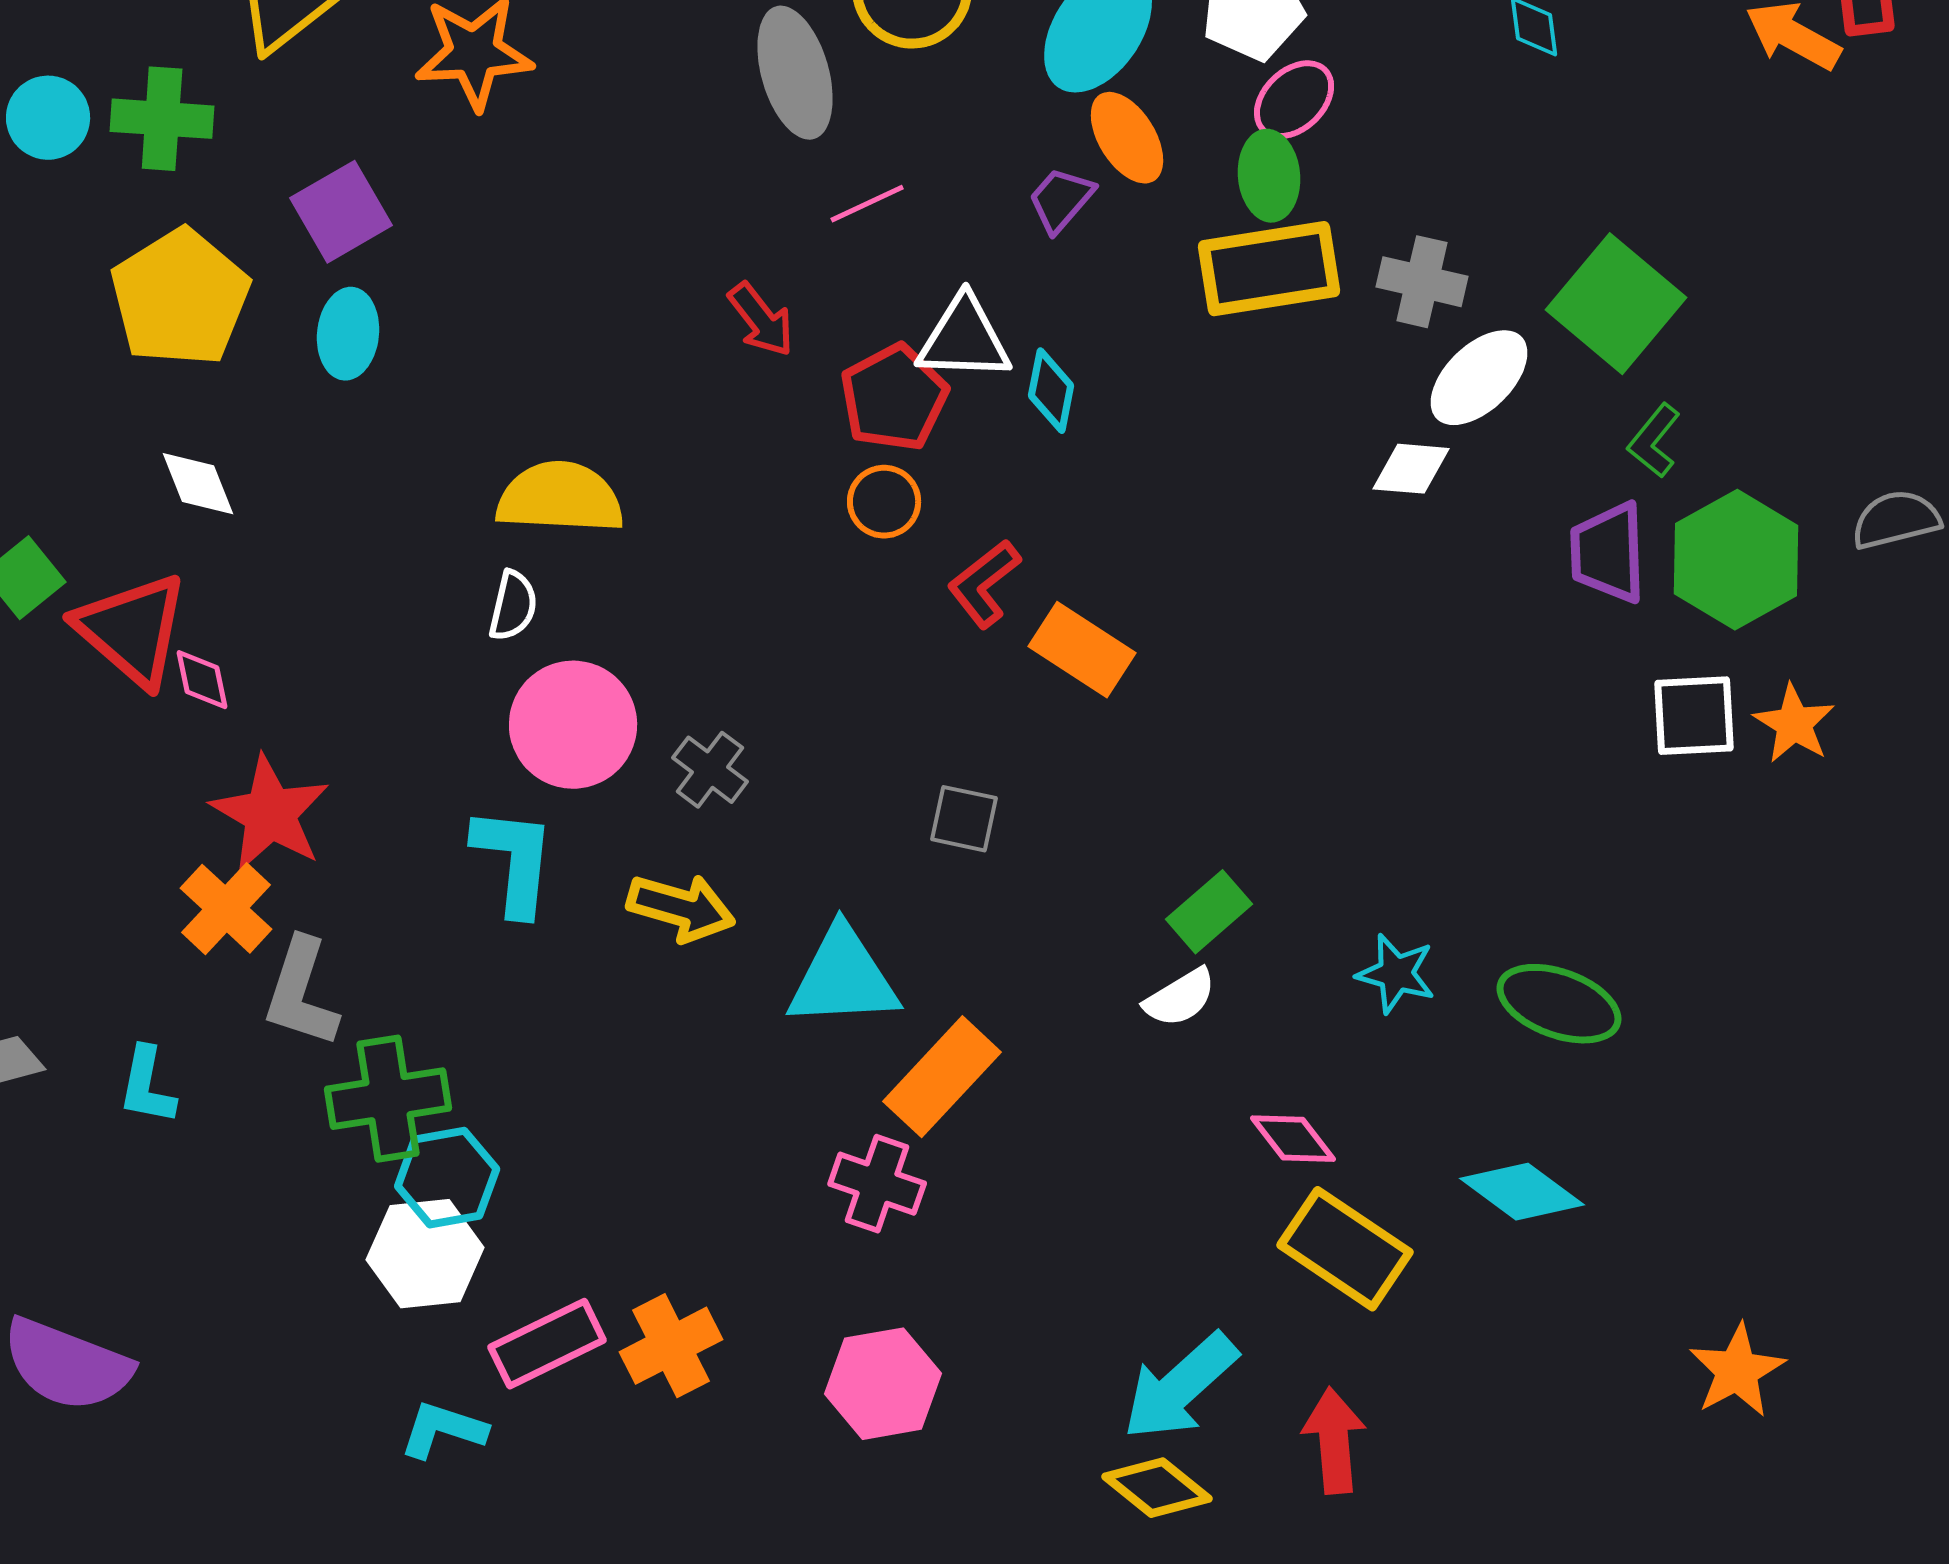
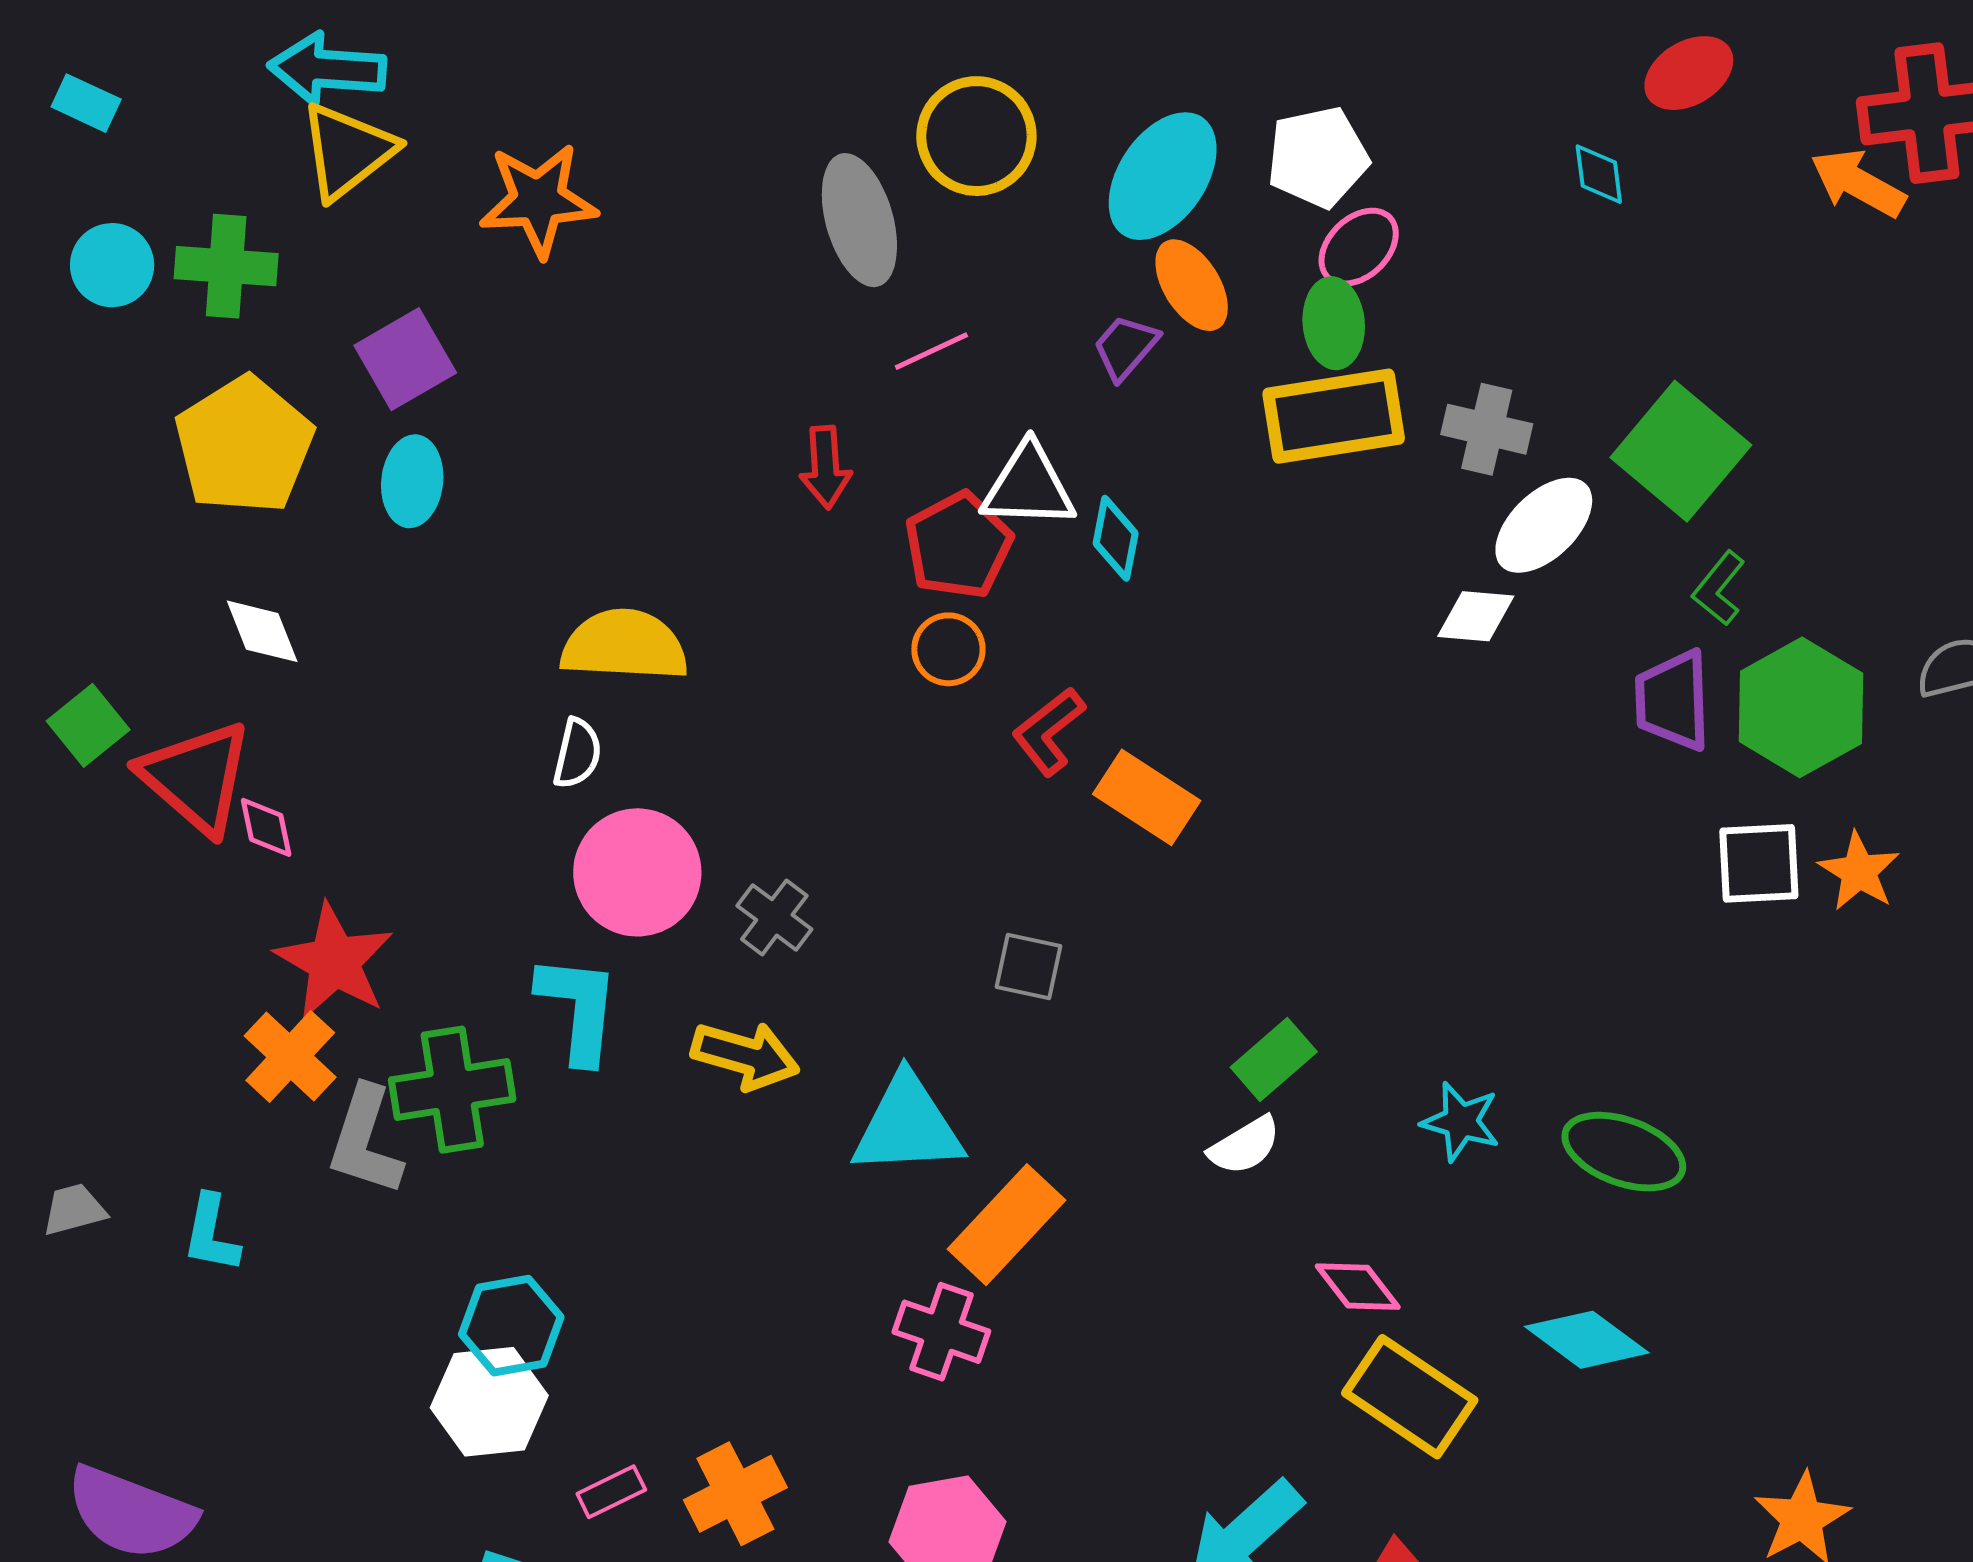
red arrow: (761, 320) -> (825, 467), turned 34
green cross: (388, 1099) -> (452, 1090), moved
pink rectangle: (547, 1344) -> (611, 1492), size x0.6

